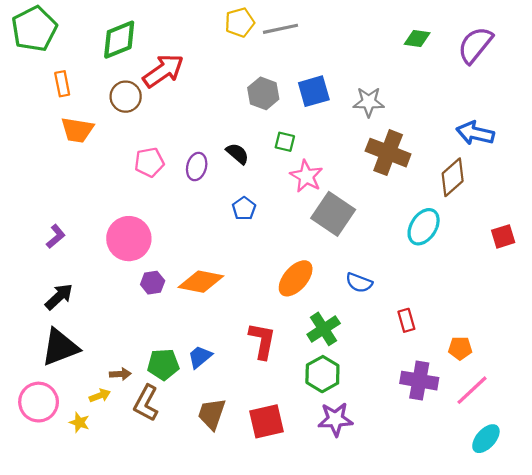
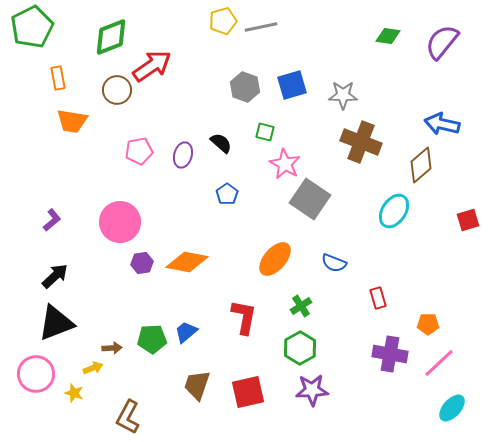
green cross: (324, 329) -> (301, 306), size x0.7
brown L-shape: (146, 403) -> (128, 417), moved

